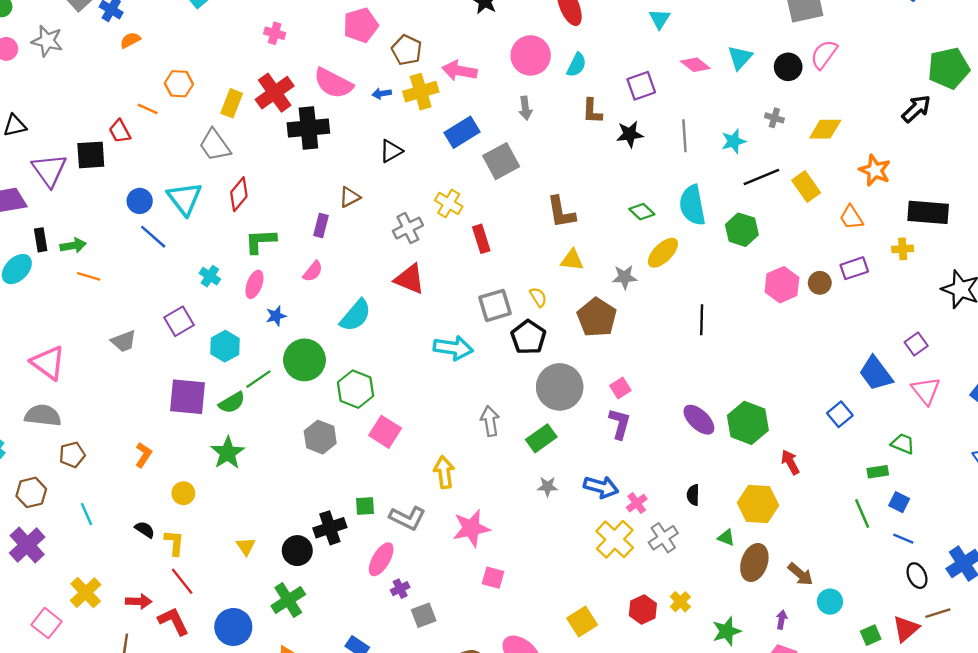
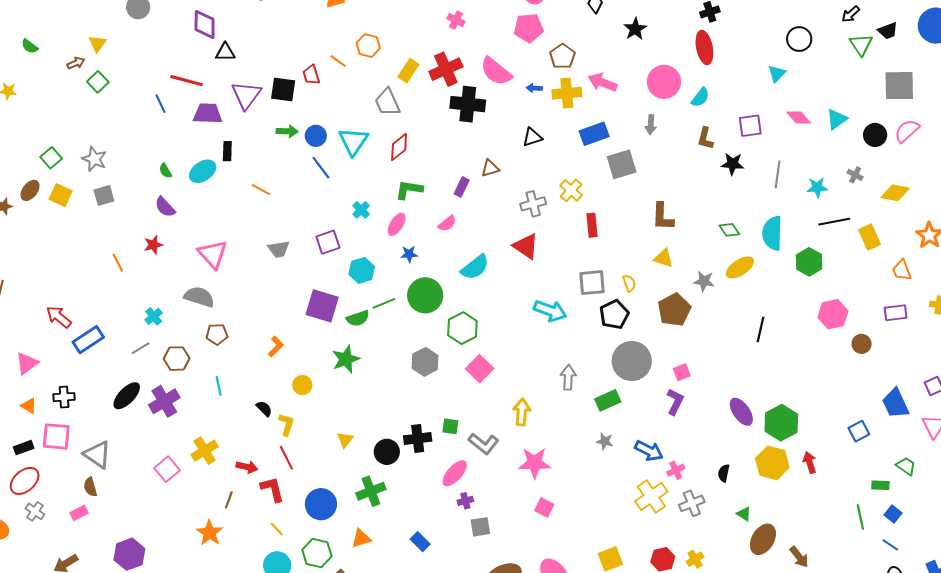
green arrow: (73, 246) -> (287, 131), moved
brown circle: (820, 283) -> (862, 344), moved
yellow hexagon: (758, 504) -> (772, 463), moved

